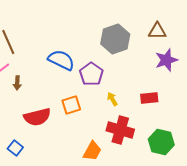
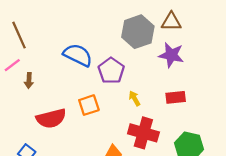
brown triangle: (157, 31) -> (171, 22), moved
purple star: (166, 60) -> (171, 55), moved, turned 30

